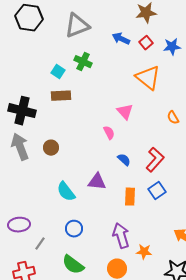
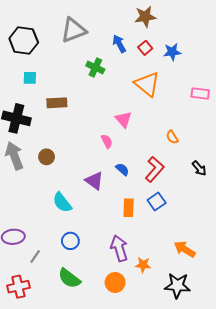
black hexagon: (29, 18) -> (24, 41), moved
blue arrow: (121, 39) -> (119, 44), turned 36
green cross: (83, 62) -> (95, 68), moved
cyan square: (58, 72) -> (30, 78), moved, turned -32
orange semicircle: (173, 118) -> (172, 137), moved
purple triangle: (97, 182) -> (94, 181), moved, turned 30

